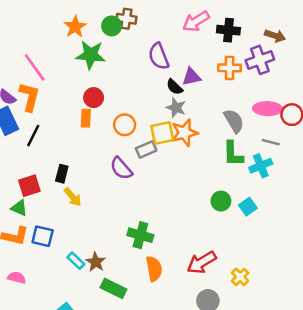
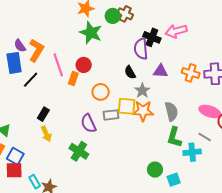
black cross: (228, 30) -> (152, 37), moved
pink line: (35, 67) -> (58, 65), moved
black semicircle: (175, 87) -> (130, 72), moved
gray semicircle: (234, 121) -> (171, 111), moved
red square: (29, 186) -> (14, 170), moved
green cross: (140, 235) -> (79, 151), moved

